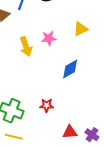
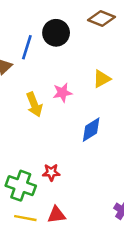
red star: (47, 105) -> (51, 172), moved
red triangle: (70, 132) -> (56, 215), moved

